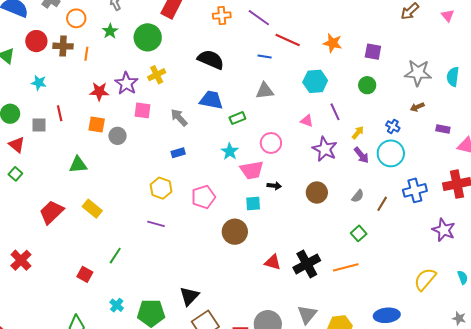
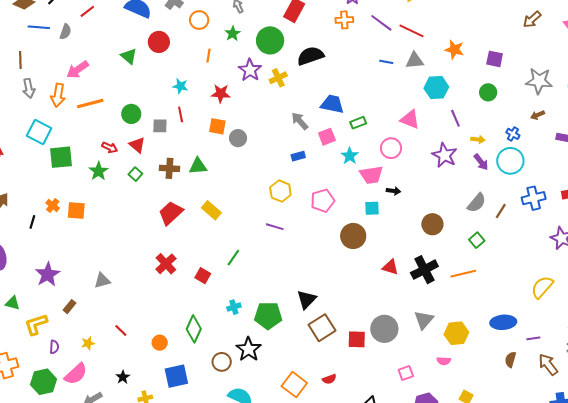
red line: (288, 40) -> (411, 31), moved
brown cross: (63, 46) -> (169, 168), moved
black semicircle: (211, 60) -> (310, 56), moved, turned -44
cyan star: (39, 83) -> (180, 86), moved
purple star: (126, 83) -> (250, 70), moved
gray triangle: (265, 91) -> (415, 60), moved
pink square: (143, 110) -> (327, 137), moved, turned -30
pink triangle: (307, 121) -> (410, 119), moved, size x1.5
yellow arrow: (358, 133) -> (478, 139), turned 56
brown circle: (317, 192) -> (432, 224), moved
gray semicircle: (358, 196) -> (477, 203), size x1.5
red cross: (21, 260) -> (166, 264), moved
cyan cross: (117, 305) -> (234, 307), turned 32

